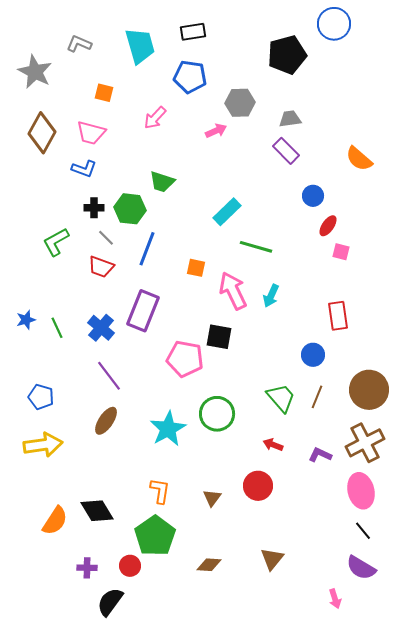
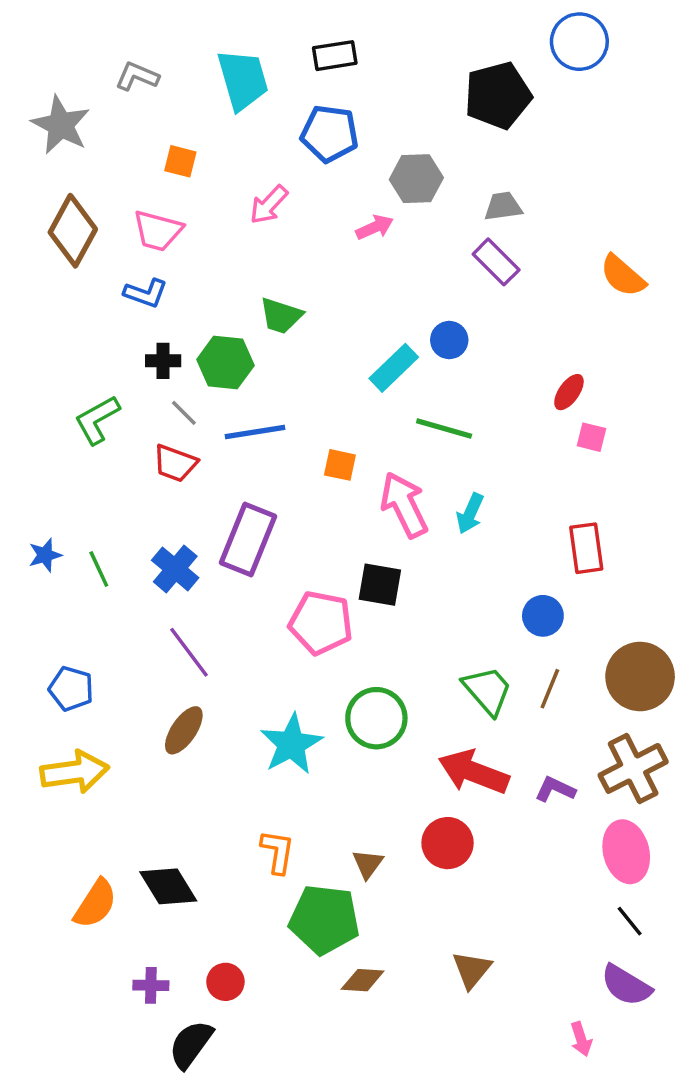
blue circle: (313, 196) -> (449, 340), moved
blue line: (147, 249) -> (255, 432), turned 60
red arrow: (273, 445) -> (474, 772), size x2.0
green pentagon: (155, 536) -> (324, 919), moved, turned -30

